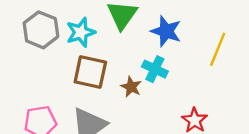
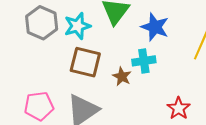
cyan cross: (155, 69) -> (144, 61), turned -35

